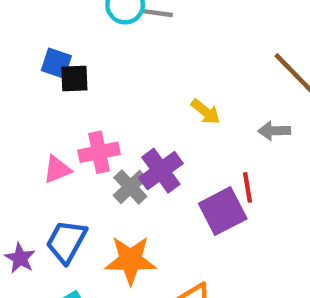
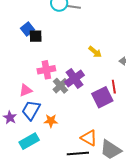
blue square: (56, 63) -> (27, 29), turned 32
pink triangle: (57, 170) -> (26, 90), moved
orange star: (131, 260) -> (51, 121), moved, size x0.6

